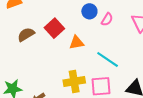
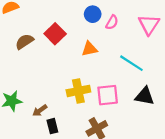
orange triangle: (77, 43) -> (89, 49), moved
cyan line: (108, 60) -> (131, 63), moved

